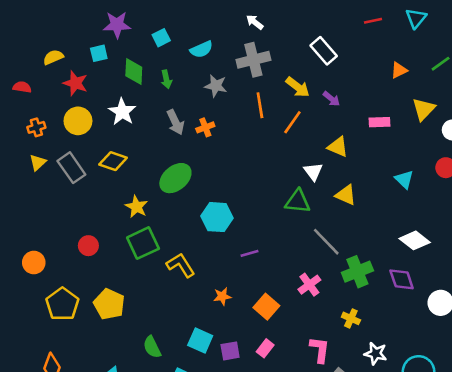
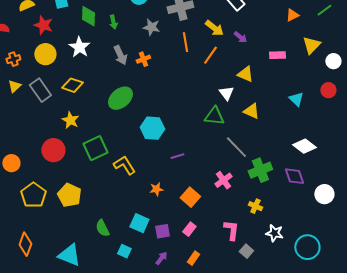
yellow star: (136, 207) -> (70, 120), moved
red circle: (88, 246) -> (53, 150), size x1.5

